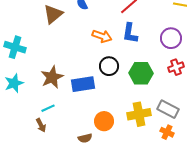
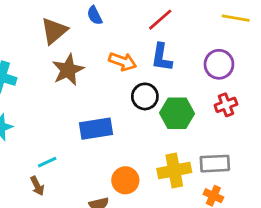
black circle: (109, 66) -> (145, 96), moved
brown star: (52, 77) -> (68, 70), moved
gray rectangle: (168, 109) -> (215, 164), turned -30

